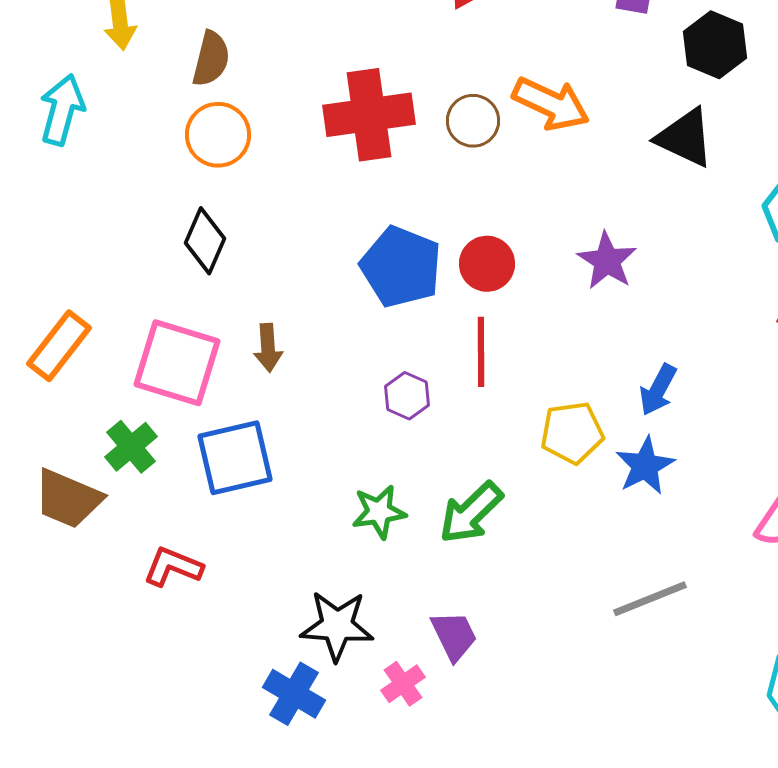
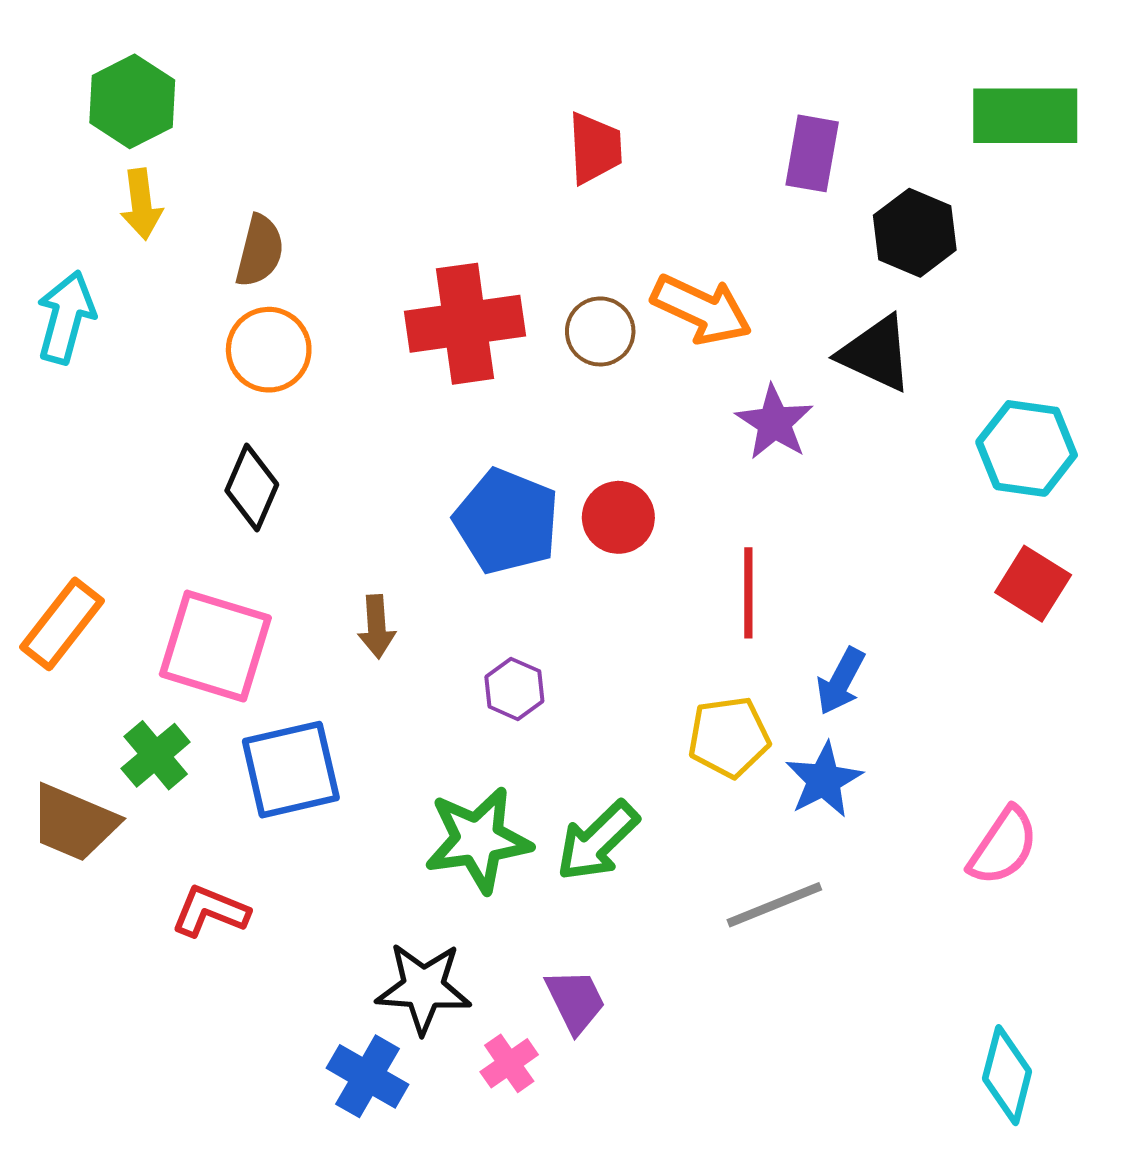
purple star: (607, 261) -> (774, 422), moved
brown arrow: (268, 348) -> (377, 627), moved
red line: (481, 352) -> (748, 593), moved
green star: (379, 512) -> (478, 840), size x1.5
gray line: (650, 599) -> (774, 905), moved

